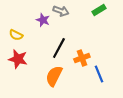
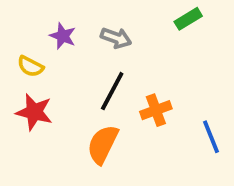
gray arrow: (61, 11) -> (116, 38), moved
purple star: (43, 20) -> (63, 36), moved
blue line: (99, 74) -> (211, 137), moved

